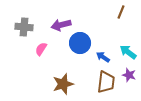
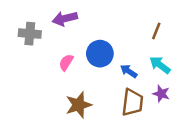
brown line: (121, 12) -> (156, 31), moved
purple arrow: (61, 25) -> (65, 19), moved
pink semicircle: (41, 49) -> (66, 62), moved

